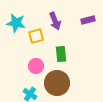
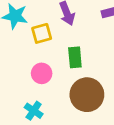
brown circle: (57, 83) -> (87, 95), moved

